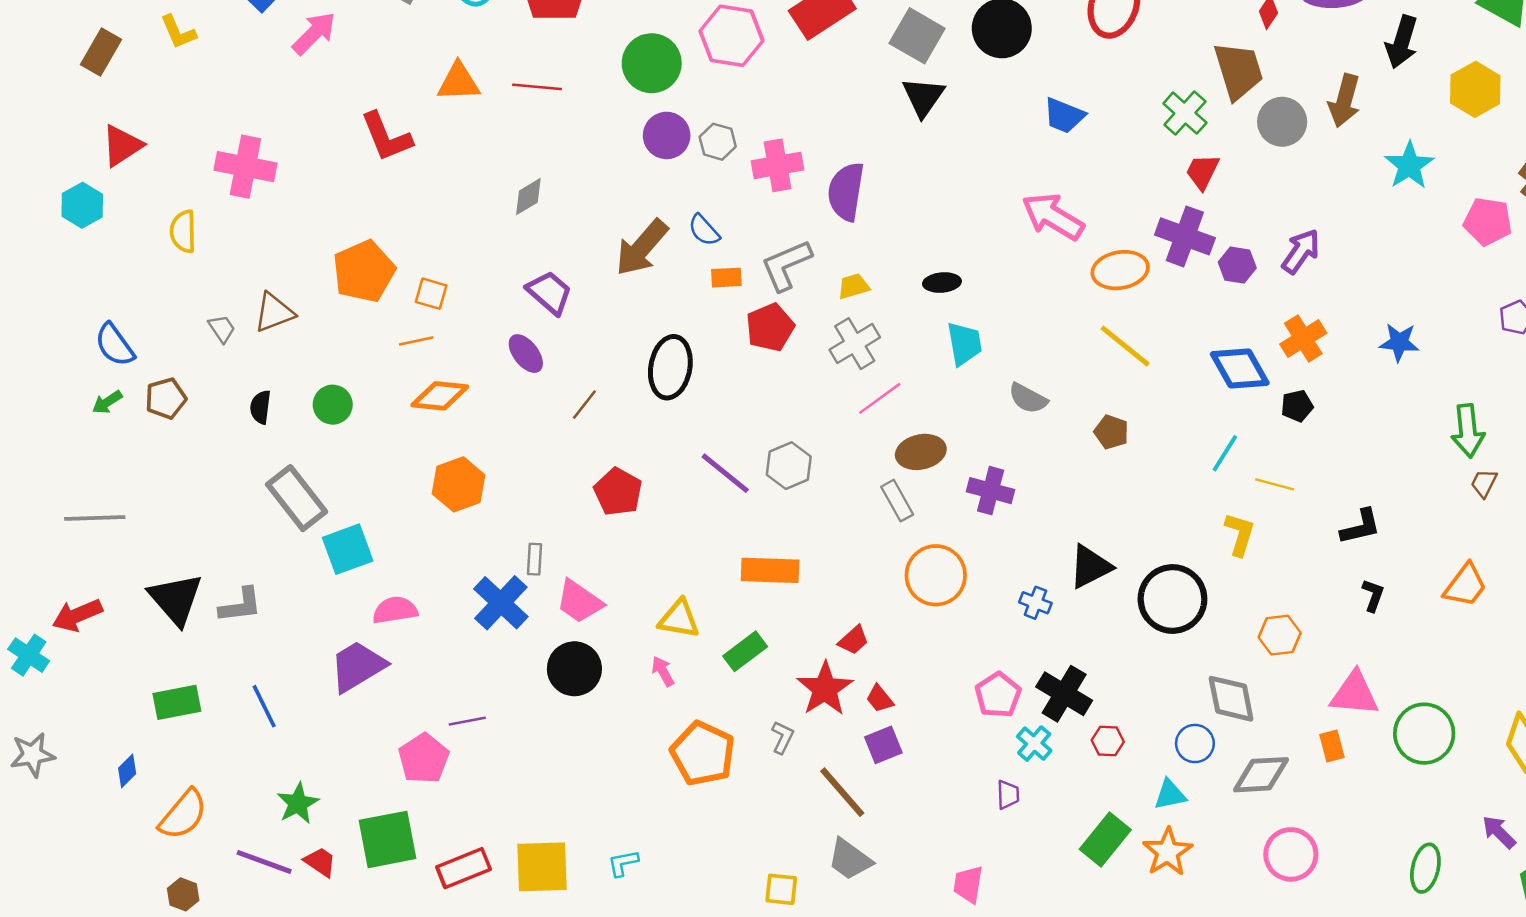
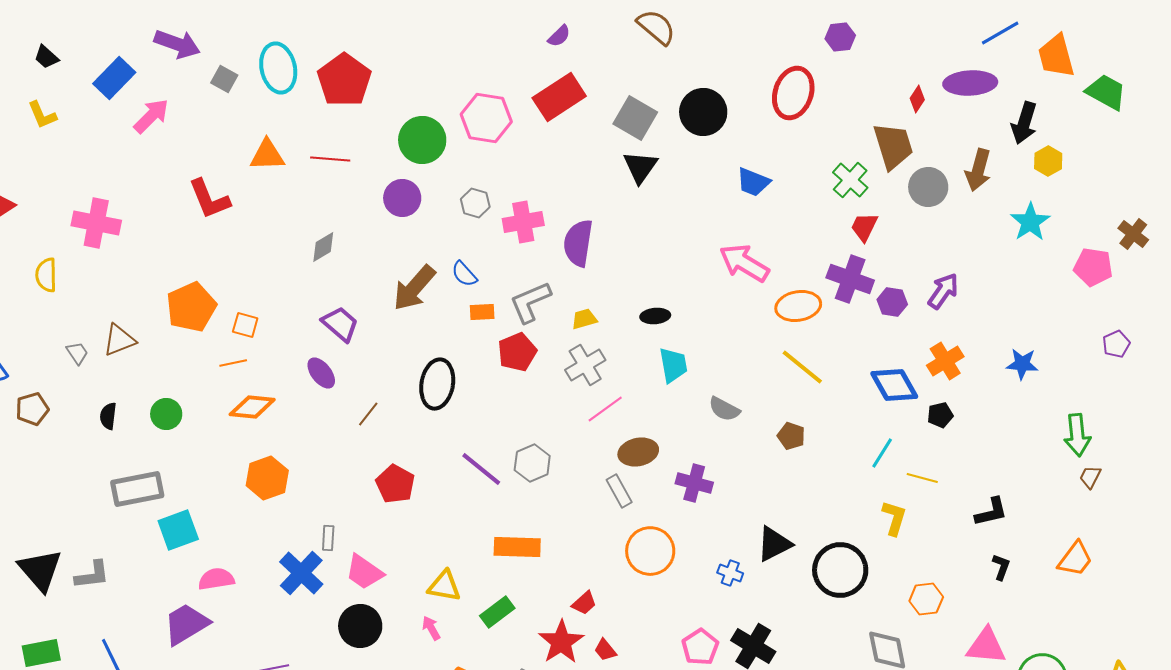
yellow hexagon: (1475, 89) -> (1048, 161), moved, size x0.7
purple circle: (667, 135) -> (402, 198), moved
gray rectangle: (297, 498) -> (137, 489), turned -63

